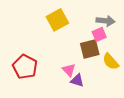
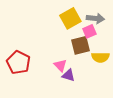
yellow square: (57, 20) -> (70, 18), moved
yellow semicircle: (111, 62) -> (100, 57), turned -48

